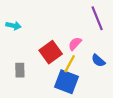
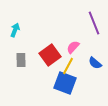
cyan arrow: (14, 26) -> (15, 30), turned -80
gray rectangle: (20, 70) -> (21, 60), moved

